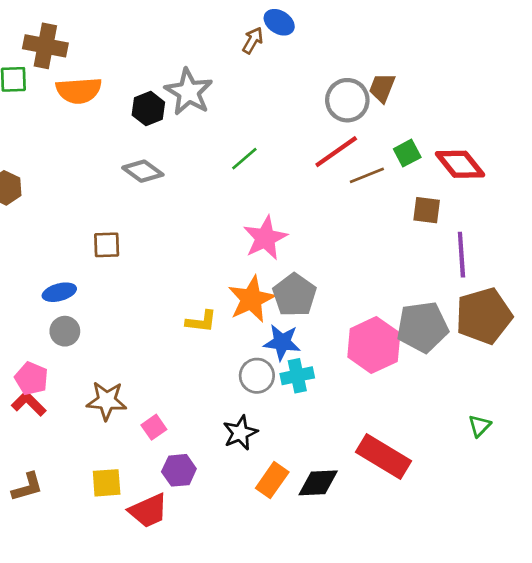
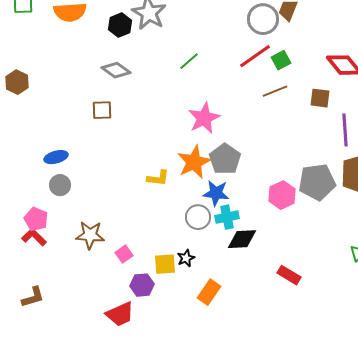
green square: (407, 153) -> (281, 60), moved
brown line: (367, 175) -> (275, 91), moved
brown square: (107, 245) -> (102, 110), moved
pink hexagon: (374, 345) -> (282, 195), size x0.7
black star: (240, 433) -> (186, 258), size x0.7
red rectangle: (384, 456) -> (289, 275), size x0.6
yellow square: (107, 483) -> (165, 264), moved
black diamond: (318, 483) -> (242, 239), moved

